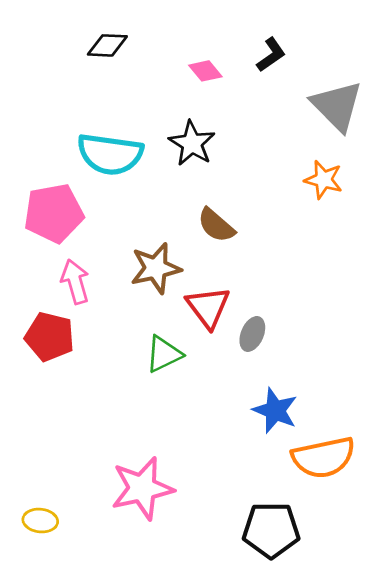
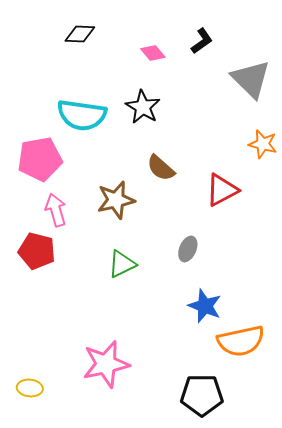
orange star: (323, 180) -> (263, 144), moved
red triangle: (208, 307) -> (222, 190), moved, turned 39

